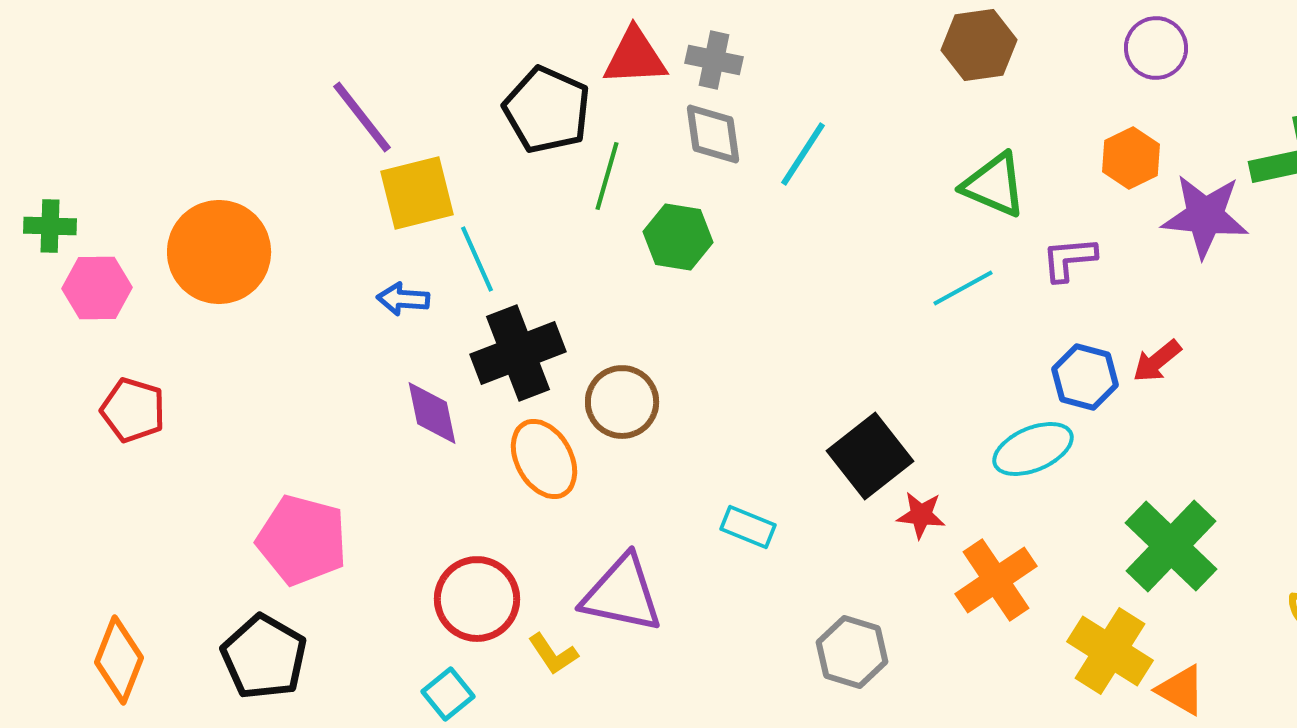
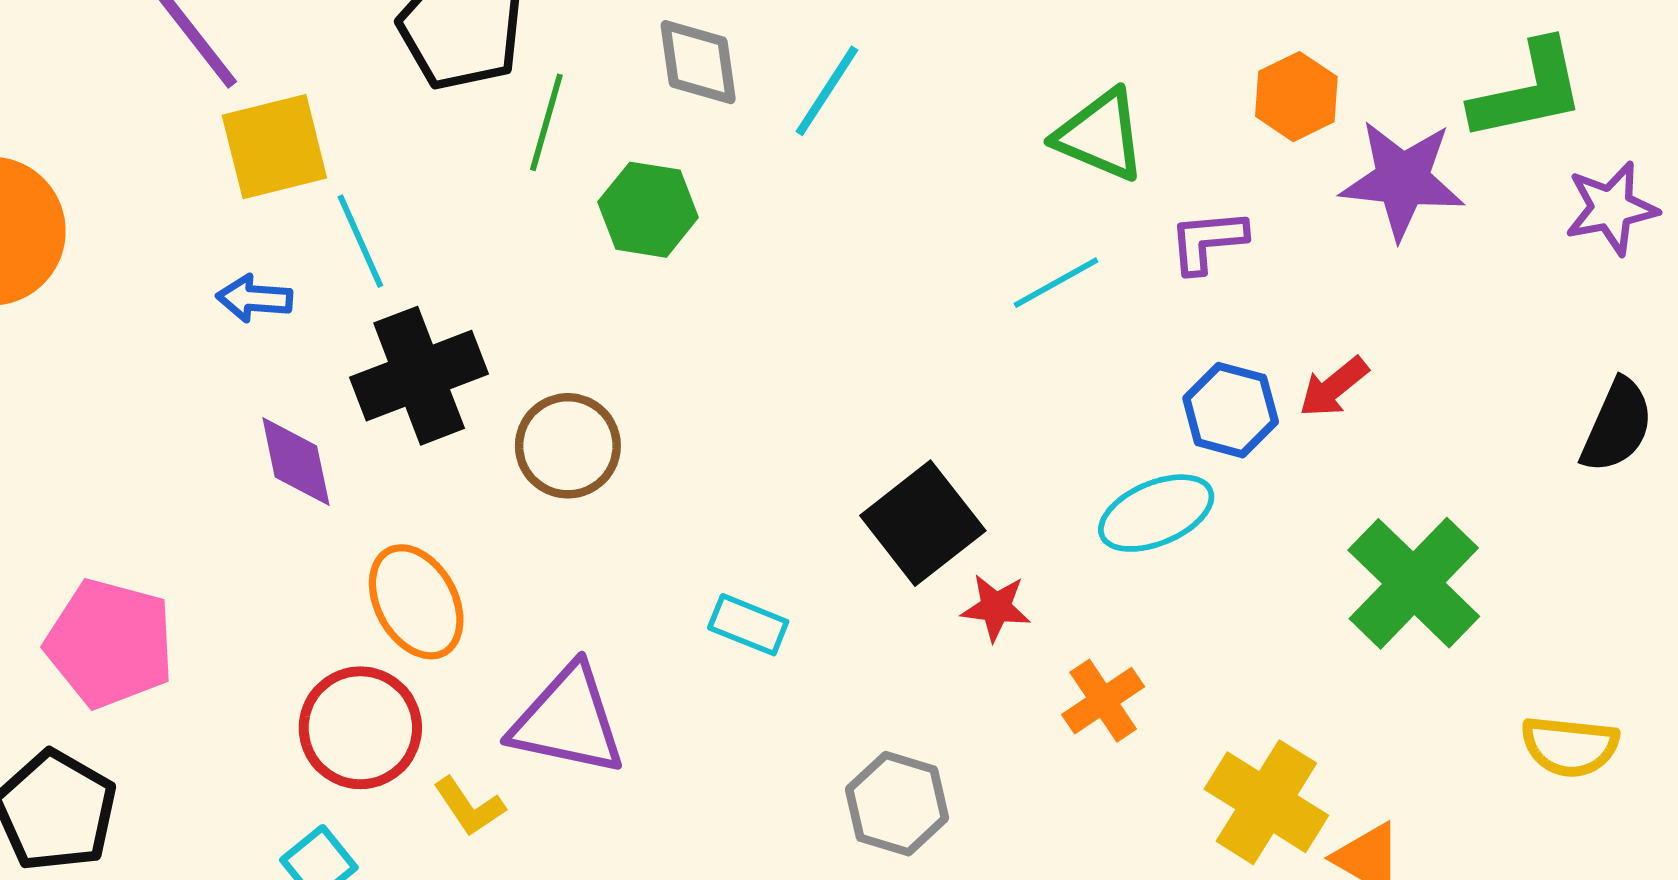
orange ellipse: (544, 459) -> (416, 602), moved
green cross: (1171, 546) -> (1414, 583), moved
orange cross: (996, 580) -> (1103, 701), size x0.7

